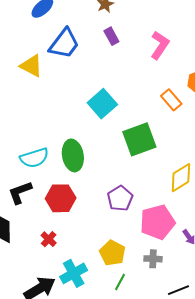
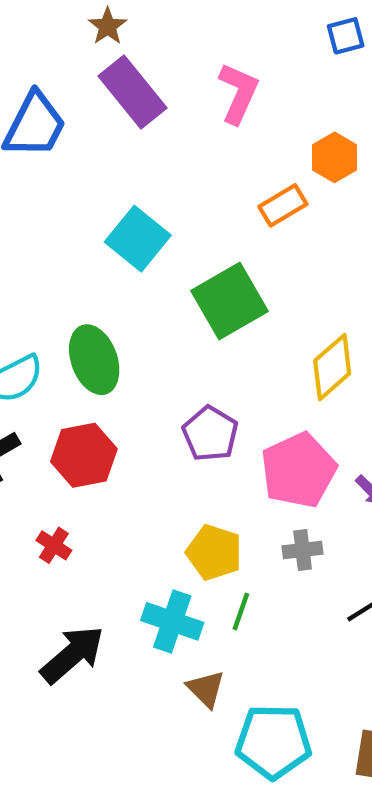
purple rectangle: (111, 36) -> (132, 92), size x1.8
orange rectangle: (171, 100) -> (283, 205), turned -70
red cross: (49, 239) -> (54, 545), moved
cyan cross: (74, 273) -> (172, 621), moved, turned -32

